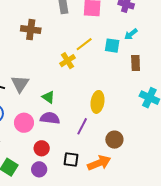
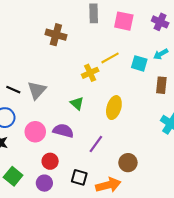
green triangle: (48, 97) -> (77, 103), moved
yellow ellipse: (98, 102) -> (114, 108), moved

